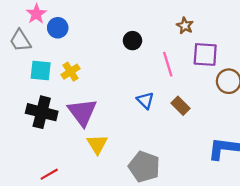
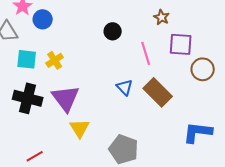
brown rectangle: (181, 106) -> (158, 92), size x1.6

